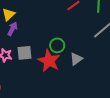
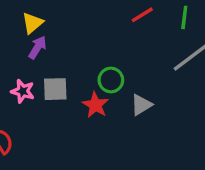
red star: (49, 61) -> (95, 105), size x0.7

